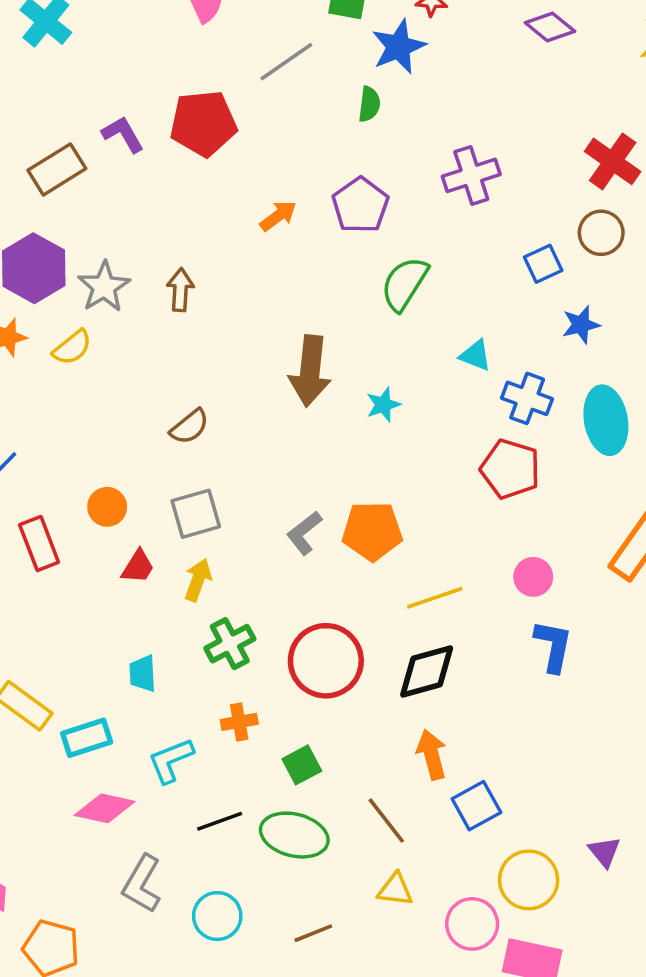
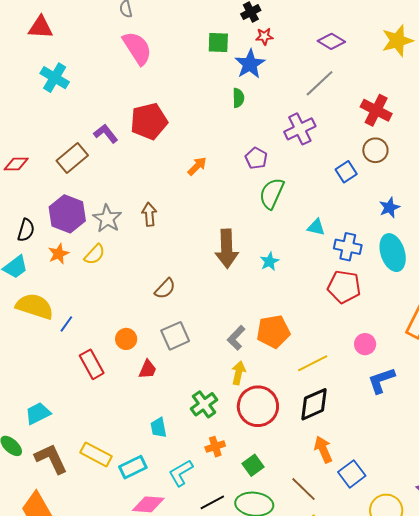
gray line: (286, 62) -> (320, 83), moved
purple pentagon: (360, 205) -> (256, 158), moved, size x0.7
blue star: (581, 325) -> (389, 208), moved
yellow arrow: (198, 580) -> (239, 373), moved
blue L-shape: (553, 646) -> (381, 380), turned -112

